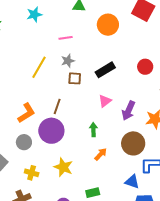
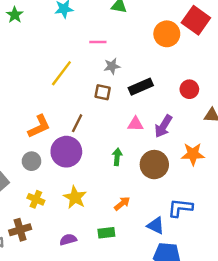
orange circle: (108, 25) -> (167, 34), moved
gray star: (68, 61) -> (112, 66), moved
pink triangle: (105, 101) -> (135, 124), turned 32
purple arrow: (128, 111) -> (163, 126), moved
brown circle: (133, 143) -> (154, 165), moved
orange arrow: (101, 154) -> (122, 203), moved

